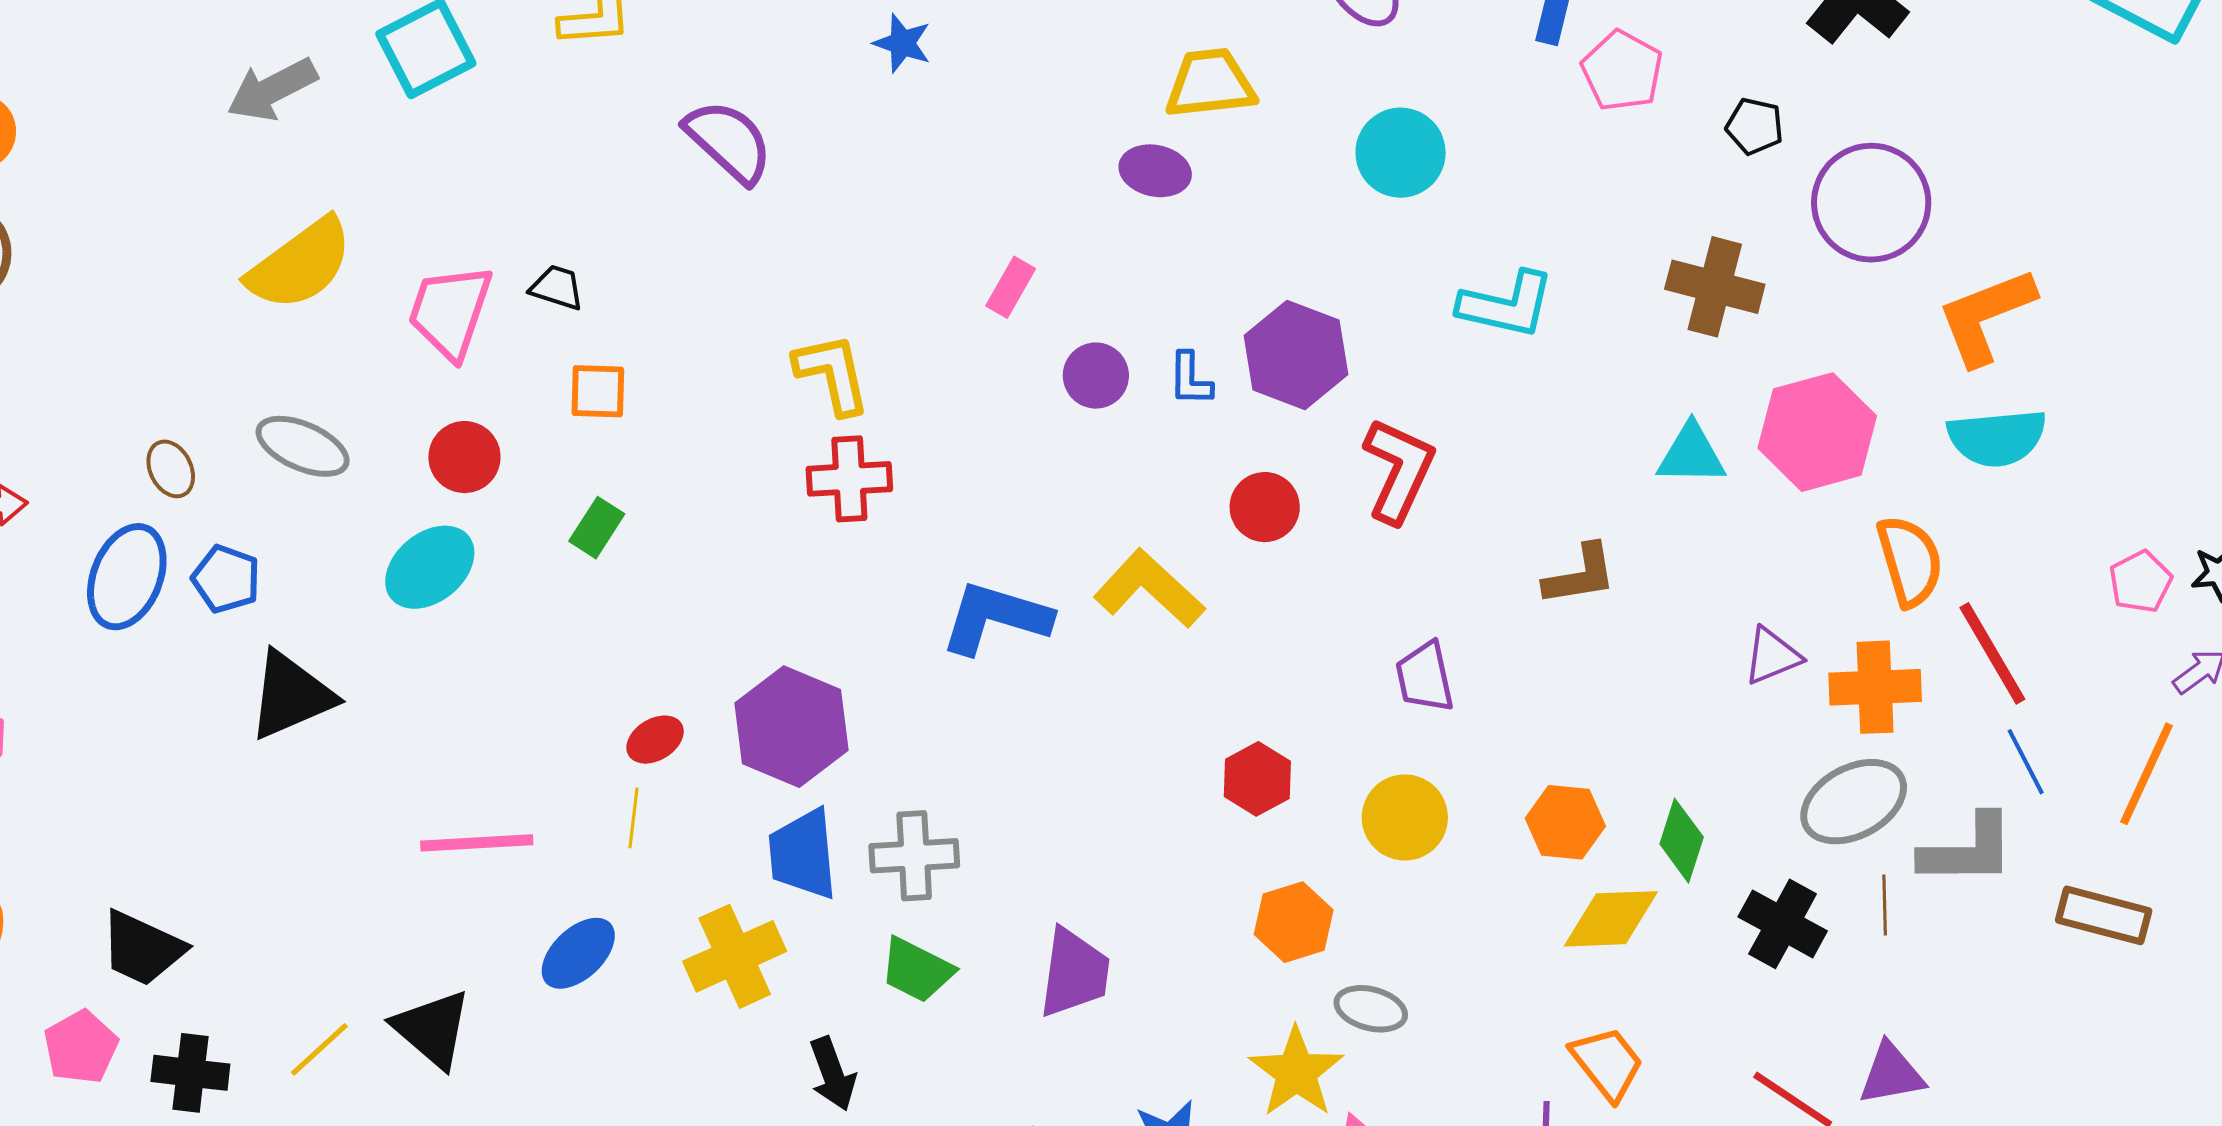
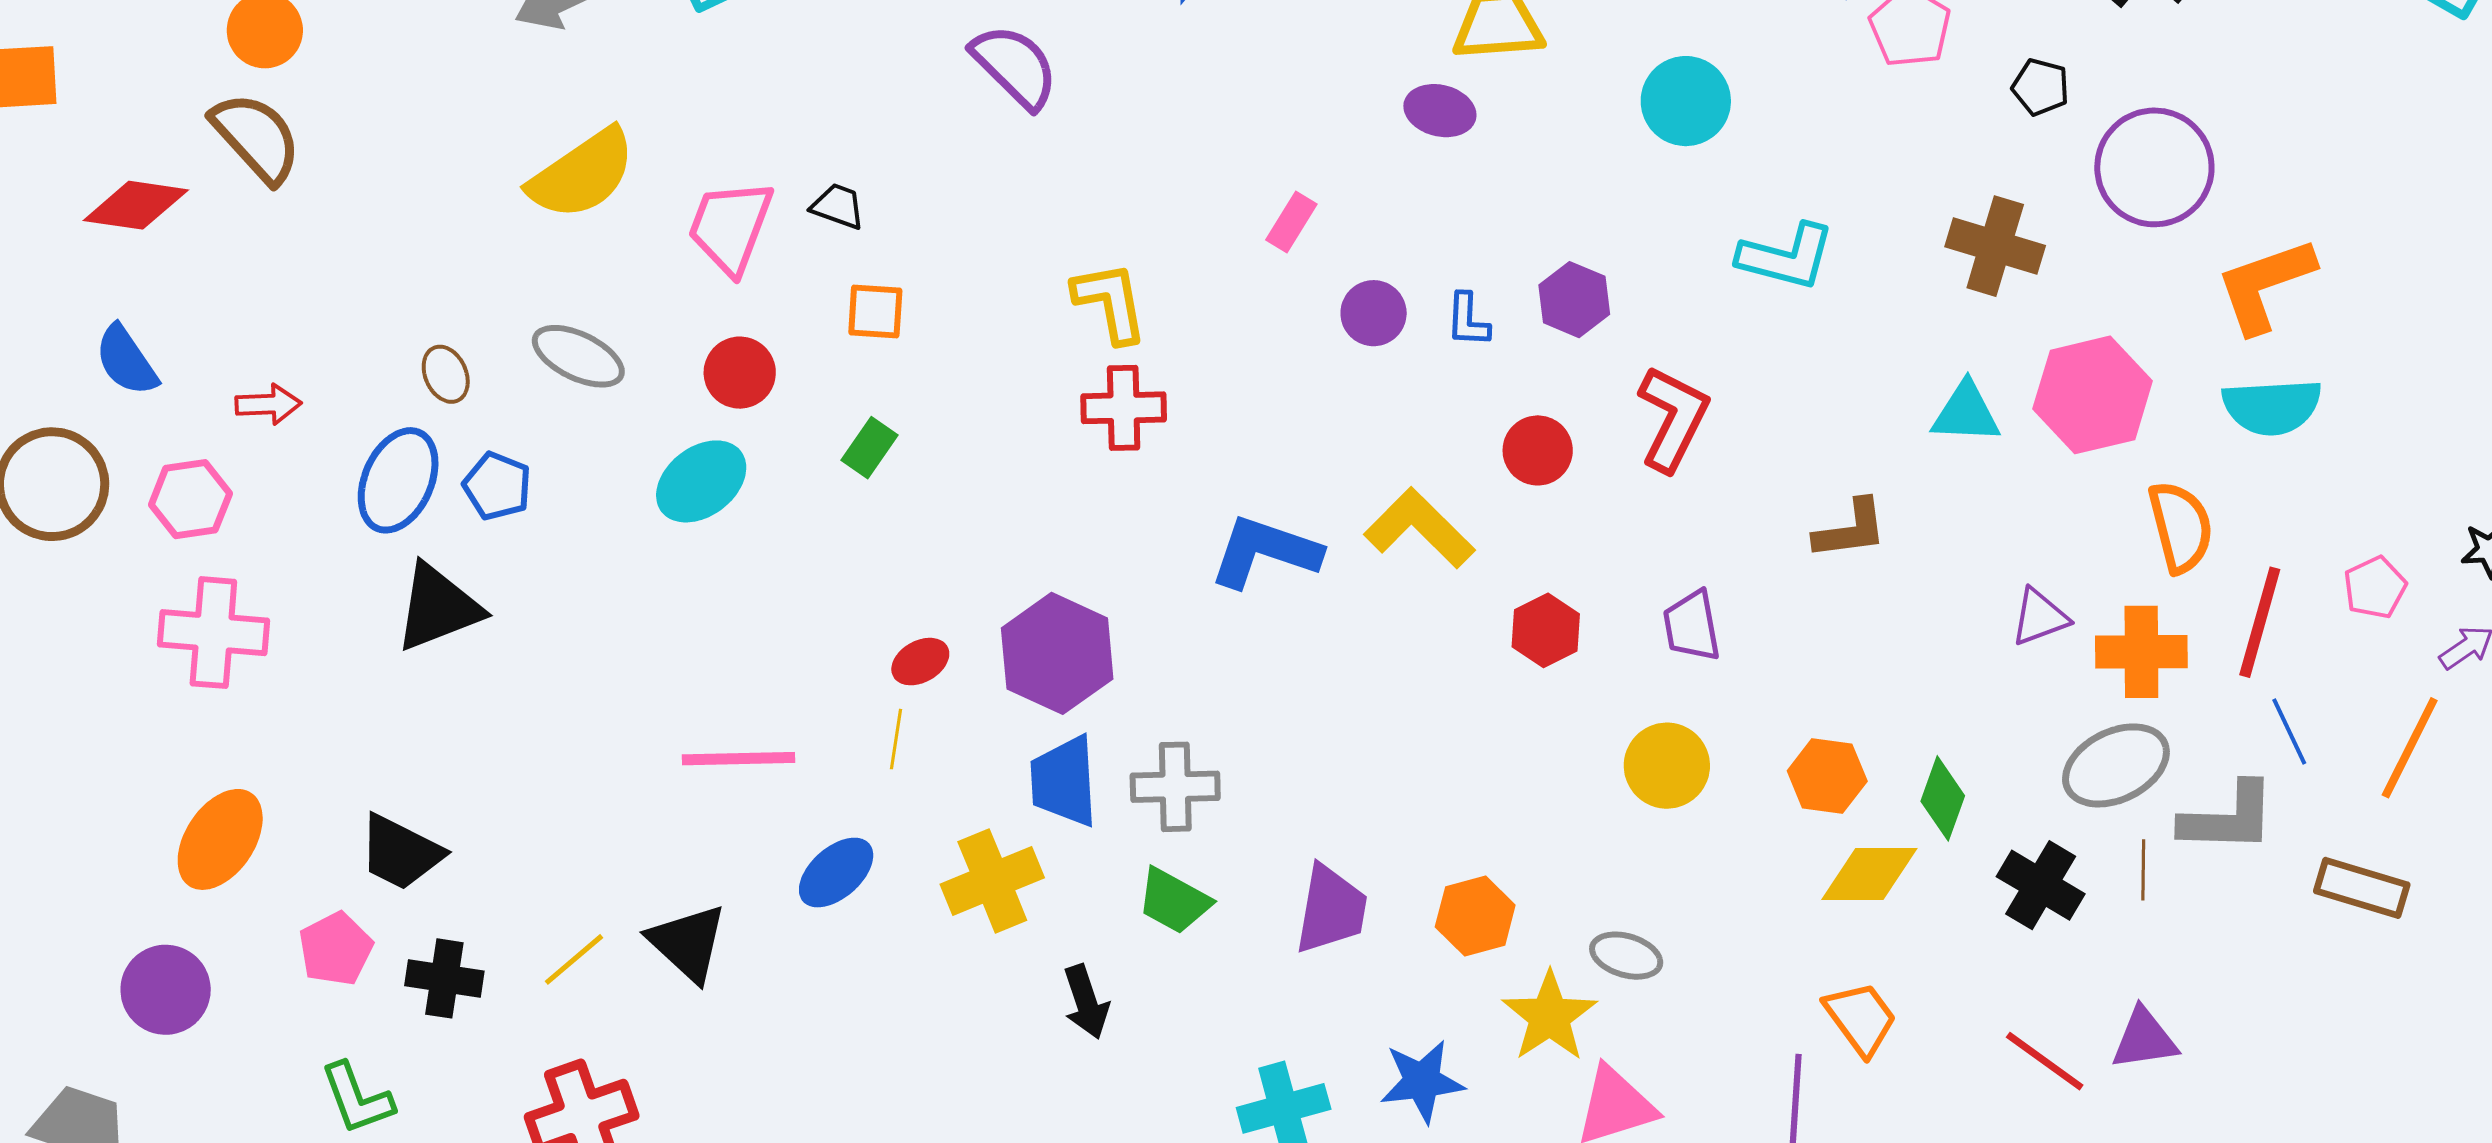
purple hexagon: (1296, 355) -> (1574, 300), size x0.7
pink pentagon: (2140, 582) -> (2375, 588), moved
red line: (1992, 653) -> (2260, 622), turned 44
black triangle: (291, 695) -> (438, 607), moved
red hexagon: (1257, 779) -> (1546, 630), moved
orange hexagon: (1294, 922) -> (1475, 916), moved

